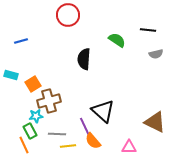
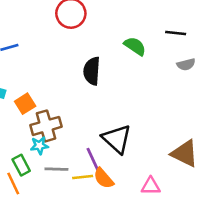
cyan star: (36, 116) -> (39, 146), moved
yellow line: (68, 146) -> (83, 177), moved

